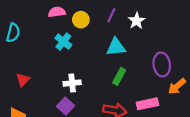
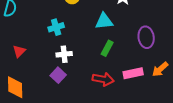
cyan cross: (63, 42) -> (56, 27), moved, turned 35
orange arrow: (177, 86) -> (160, 69), moved

